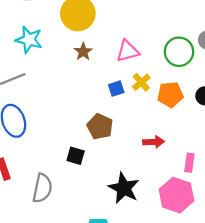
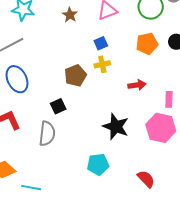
yellow cross: (141, 82) -> (102, 64), moved, turned 35
brown pentagon: (100, 126) -> (75, 75), moved, turned 30
black square: (76, 156) -> (58, 106), moved, turned -35

